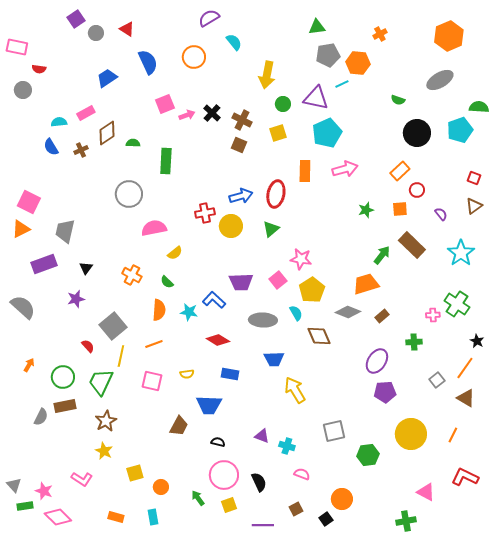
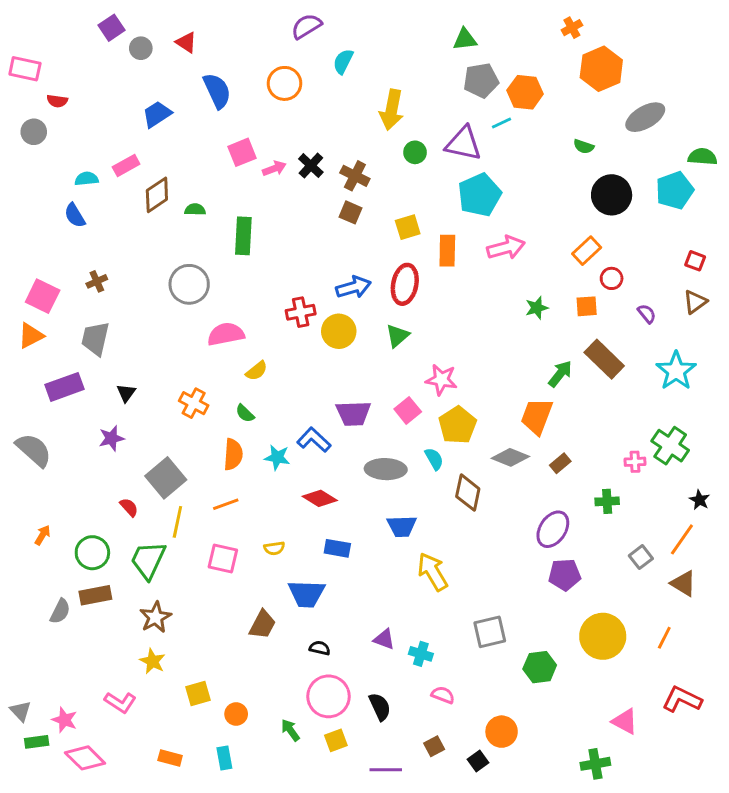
orange cross: (380, 34) -> (572, 28), moved
orange hexagon: (449, 36) -> (601, 69), moved
cyan semicircle: (234, 42) -> (343, 61), turned -114
yellow square: (278, 133) -> (408, 227), moved
brown cross: (81, 150) -> (97, 281), moved
orange trapezoid: (366, 284) -> (537, 416), turned -52
brown diamond: (319, 336) -> (468, 493), turned 35

